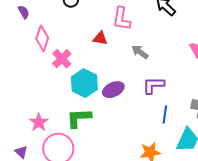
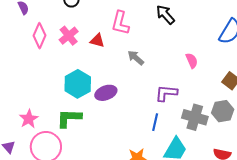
pink cross: (62, 59) -> (69, 36), moved
purple L-shape: (153, 85) -> (166, 93), moved

